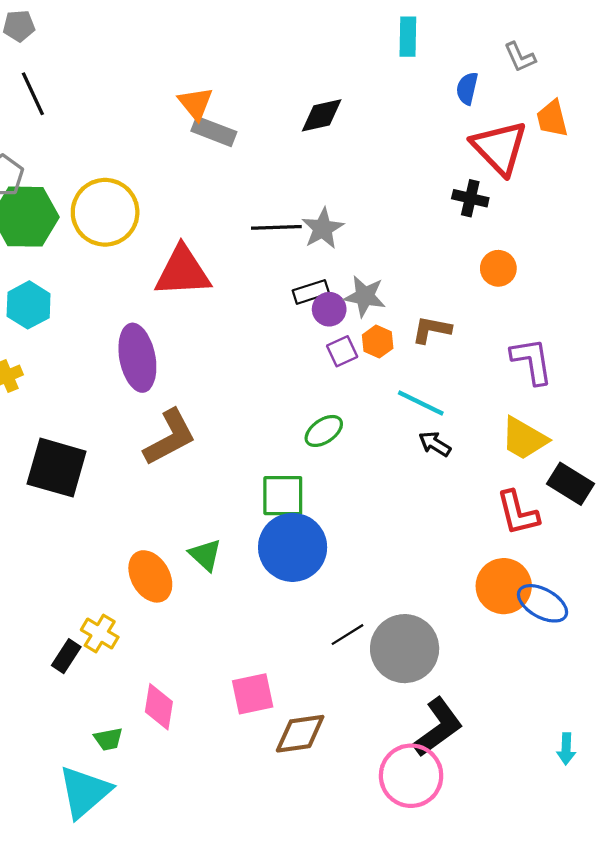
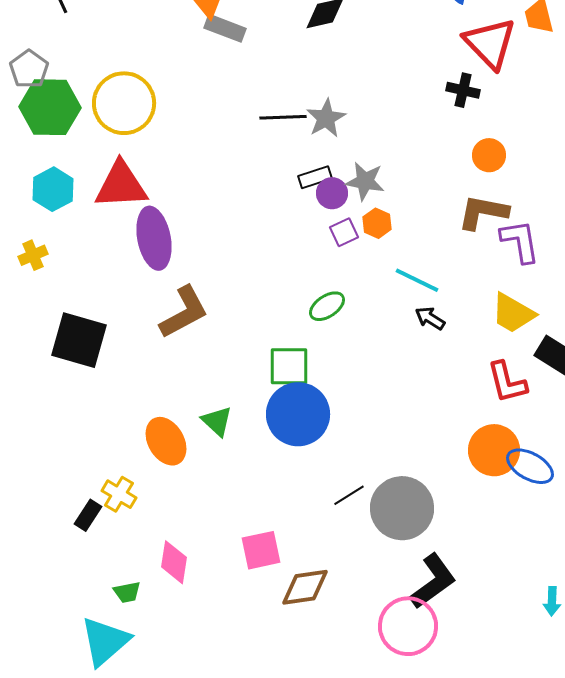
red triangle: (183, 272) -> (121, 185), moved
brown L-shape: (432, 330) -> (483, 212), moved, size x1.4

